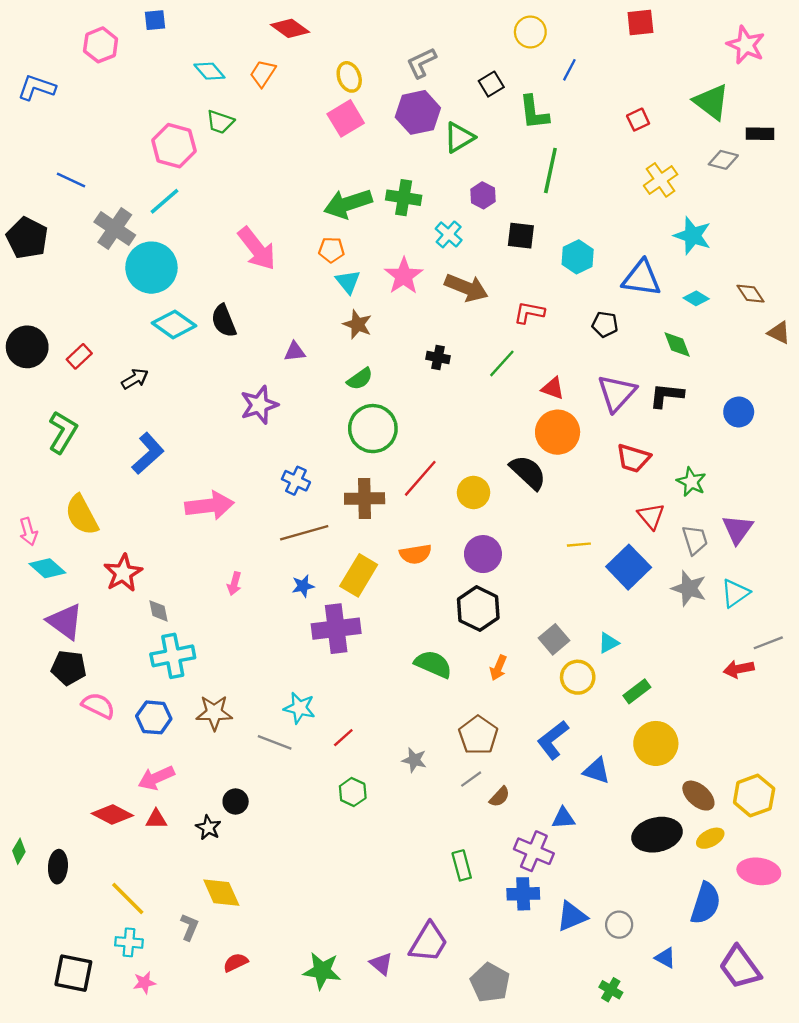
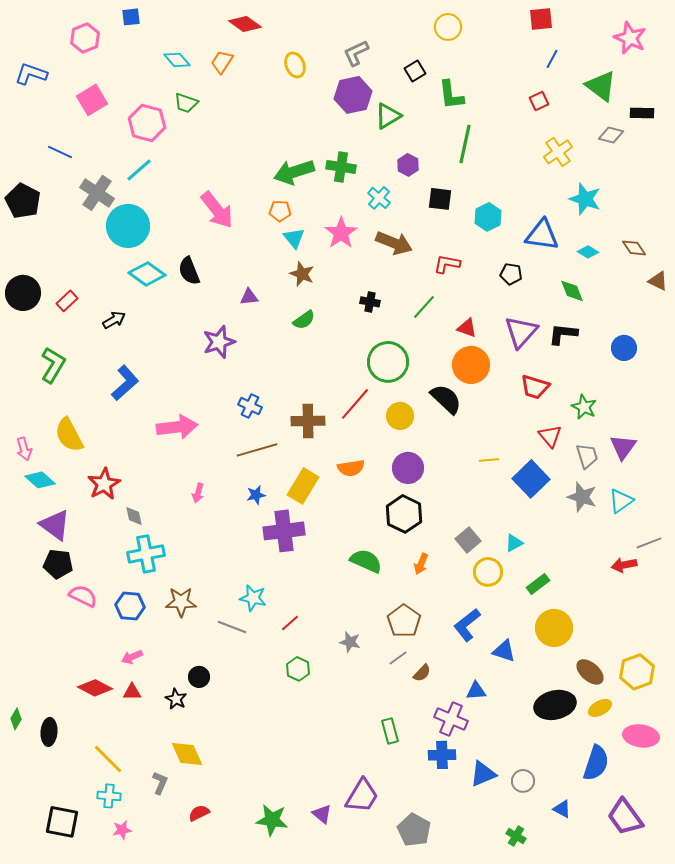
blue line: (569, 70) -> (552, 59), moved
pink square: (346, 118) -> (92, 100), moved
green circle: (373, 429) -> (388, 362), moved
pink arrow: (156, 778) -> (132, 657), size x0.7

